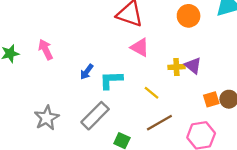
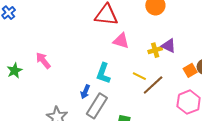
blue arrow: (87, 72) -> (85, 92), moved
cyan L-shape: (111, 80) -> (103, 73), turned -55
brown line: (159, 123) -> (153, 85), moved

